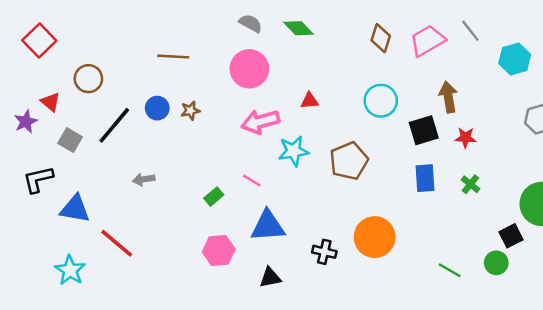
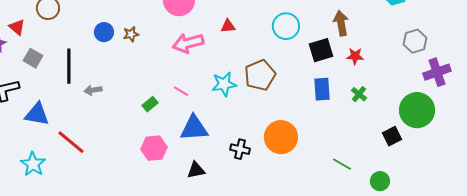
black line: (114, 125) -> (69, 66), moved, turned -40
cyan star: (294, 151) -> (224, 84), moved
green circle: (496, 263) -> (380, 181), moved

